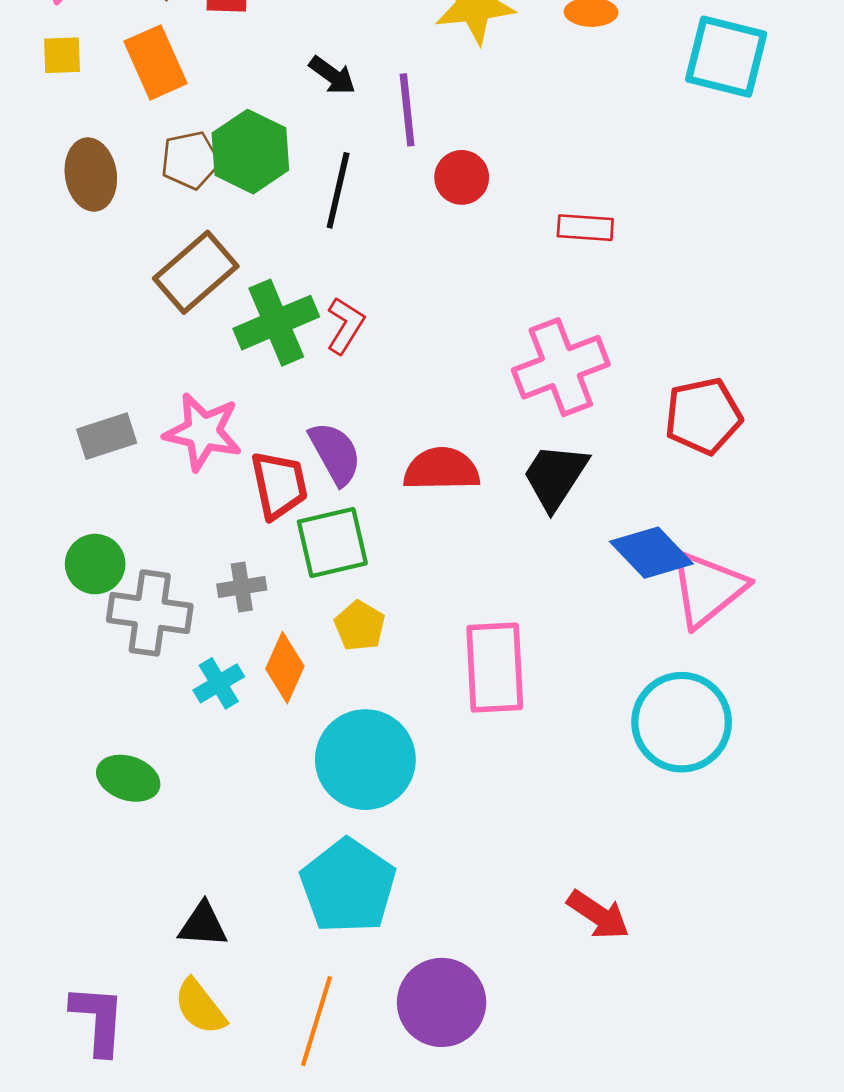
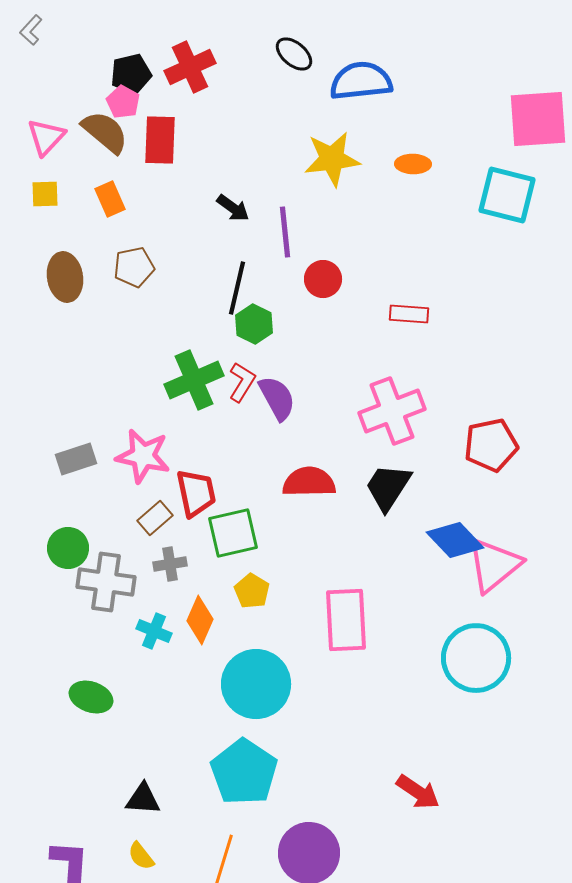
orange rectangle: (156, 62) -> (110, 199), size x0.7
green hexagon: (250, 152) -> (254, 324), moved, size x0.7
brown rectangle: (196, 272) -> (155, 518), moved, size x0.6
purple semicircle: (335, 453) -> (277, 398), moved
cyan cross: (219, 683) -> (154, 631), turned -36
yellow semicircle: (200, 1007) -> (141, 856), size x0.7

